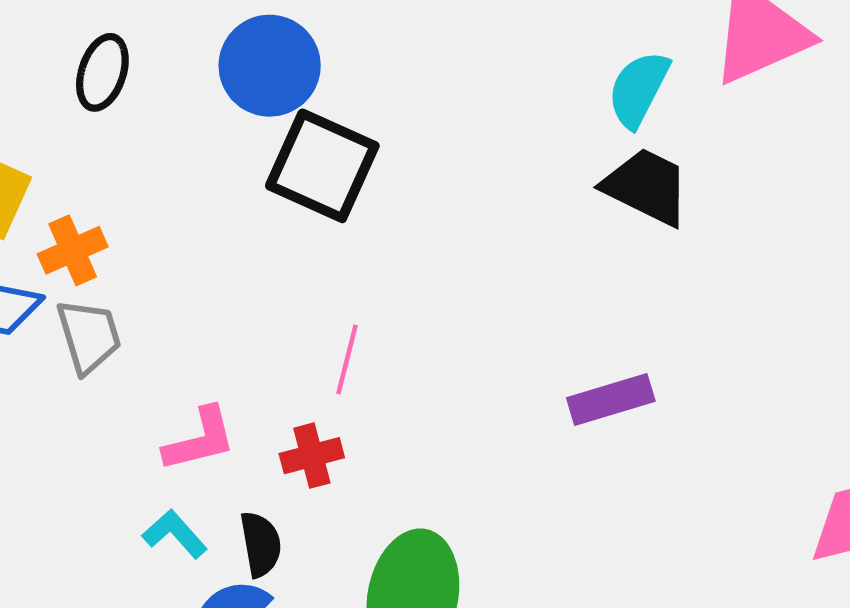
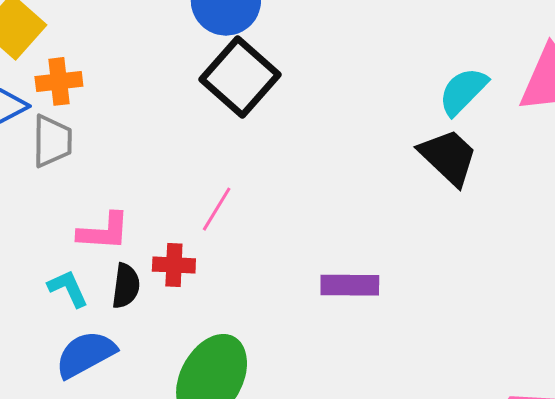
purple rectangle: (611, 400) -> (350, 285), moved
black semicircle: (261, 544) -> (126, 286), moved

